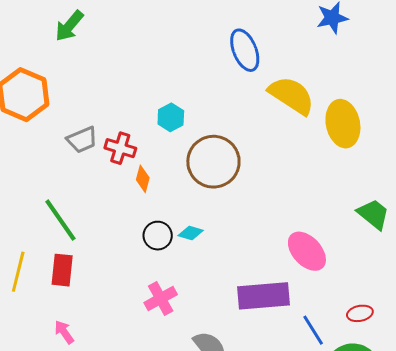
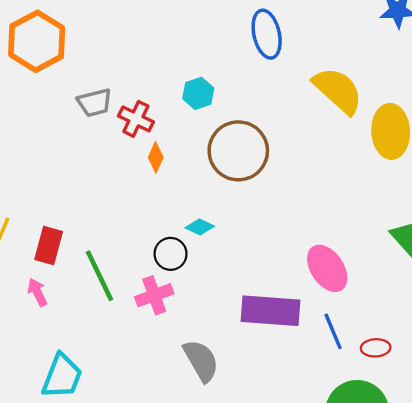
blue ellipse: (245, 50) -> (267, 34), moved
green line: (60, 220) -> (99, 276), moved
black circle: (158, 236) -> (171, 254), moved
blue line: (313, 330) -> (333, 331), moved
pink arrow: (64, 332) -> (37, 292), moved

